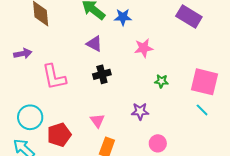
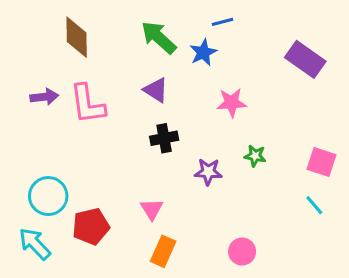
blue star: (123, 17) -> (203, 52), turned -30
pink L-shape: (54, 77) -> (87, 104), moved
pink square: (204, 82) -> (322, 162), size x0.7
purple star: (140, 111) -> (208, 172), moved

